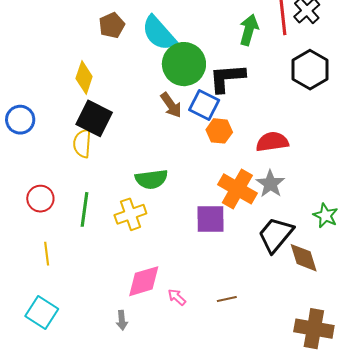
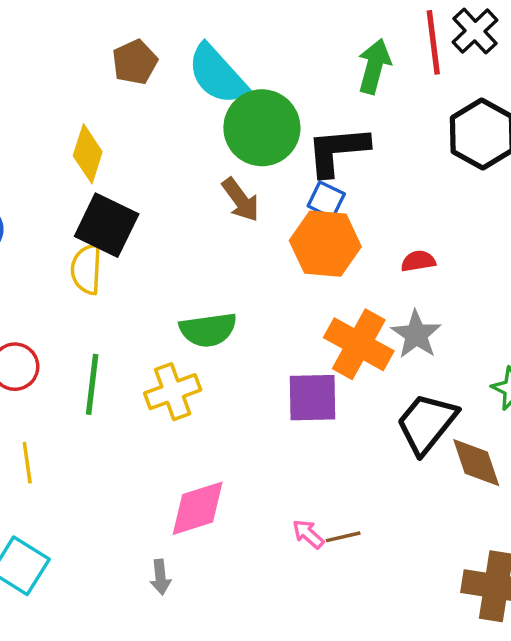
blue square: (204, 105) -> (326, 200), moved, size x0.7
orange hexagon: (219, 131) -> (325, 244), size x1.5
red semicircle: (272, 142) -> (418, 261), size x0.6
pink arrow: (177, 297) -> (308, 534), moved

